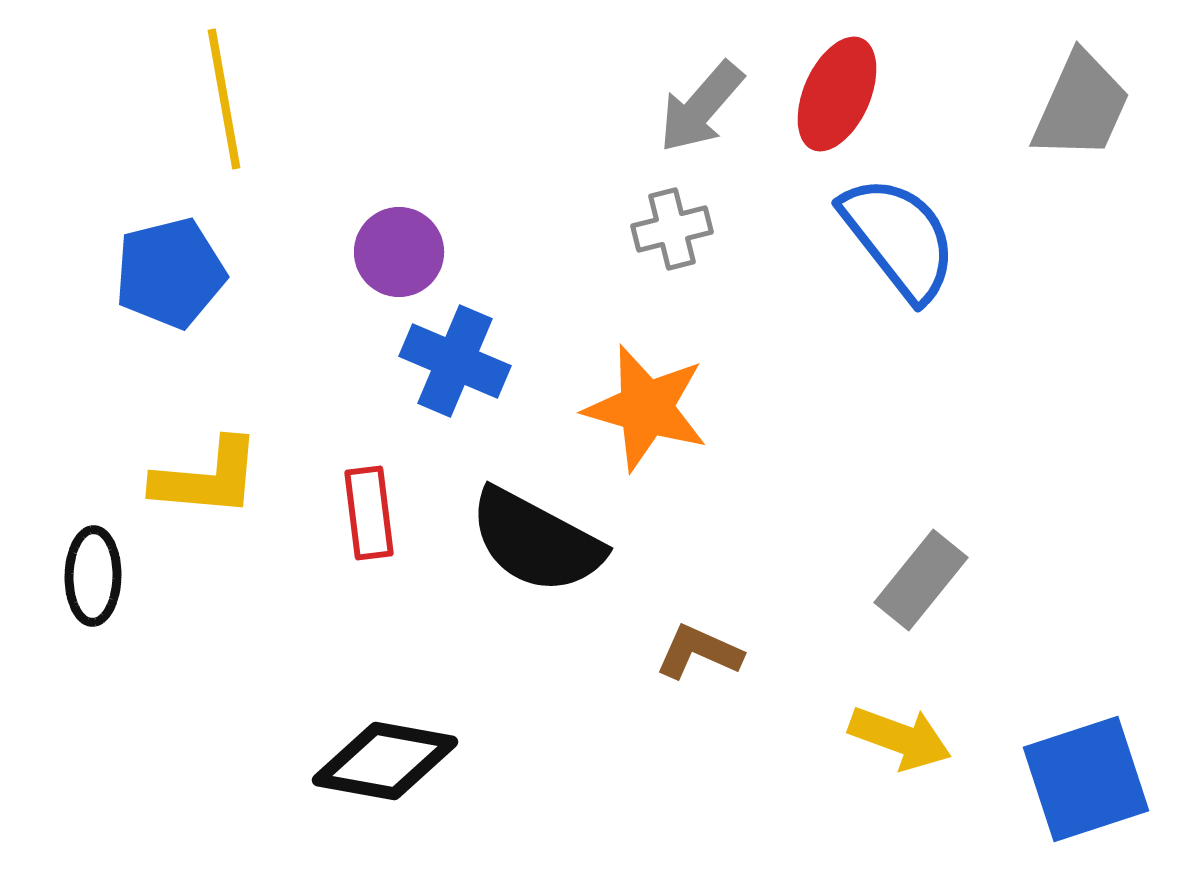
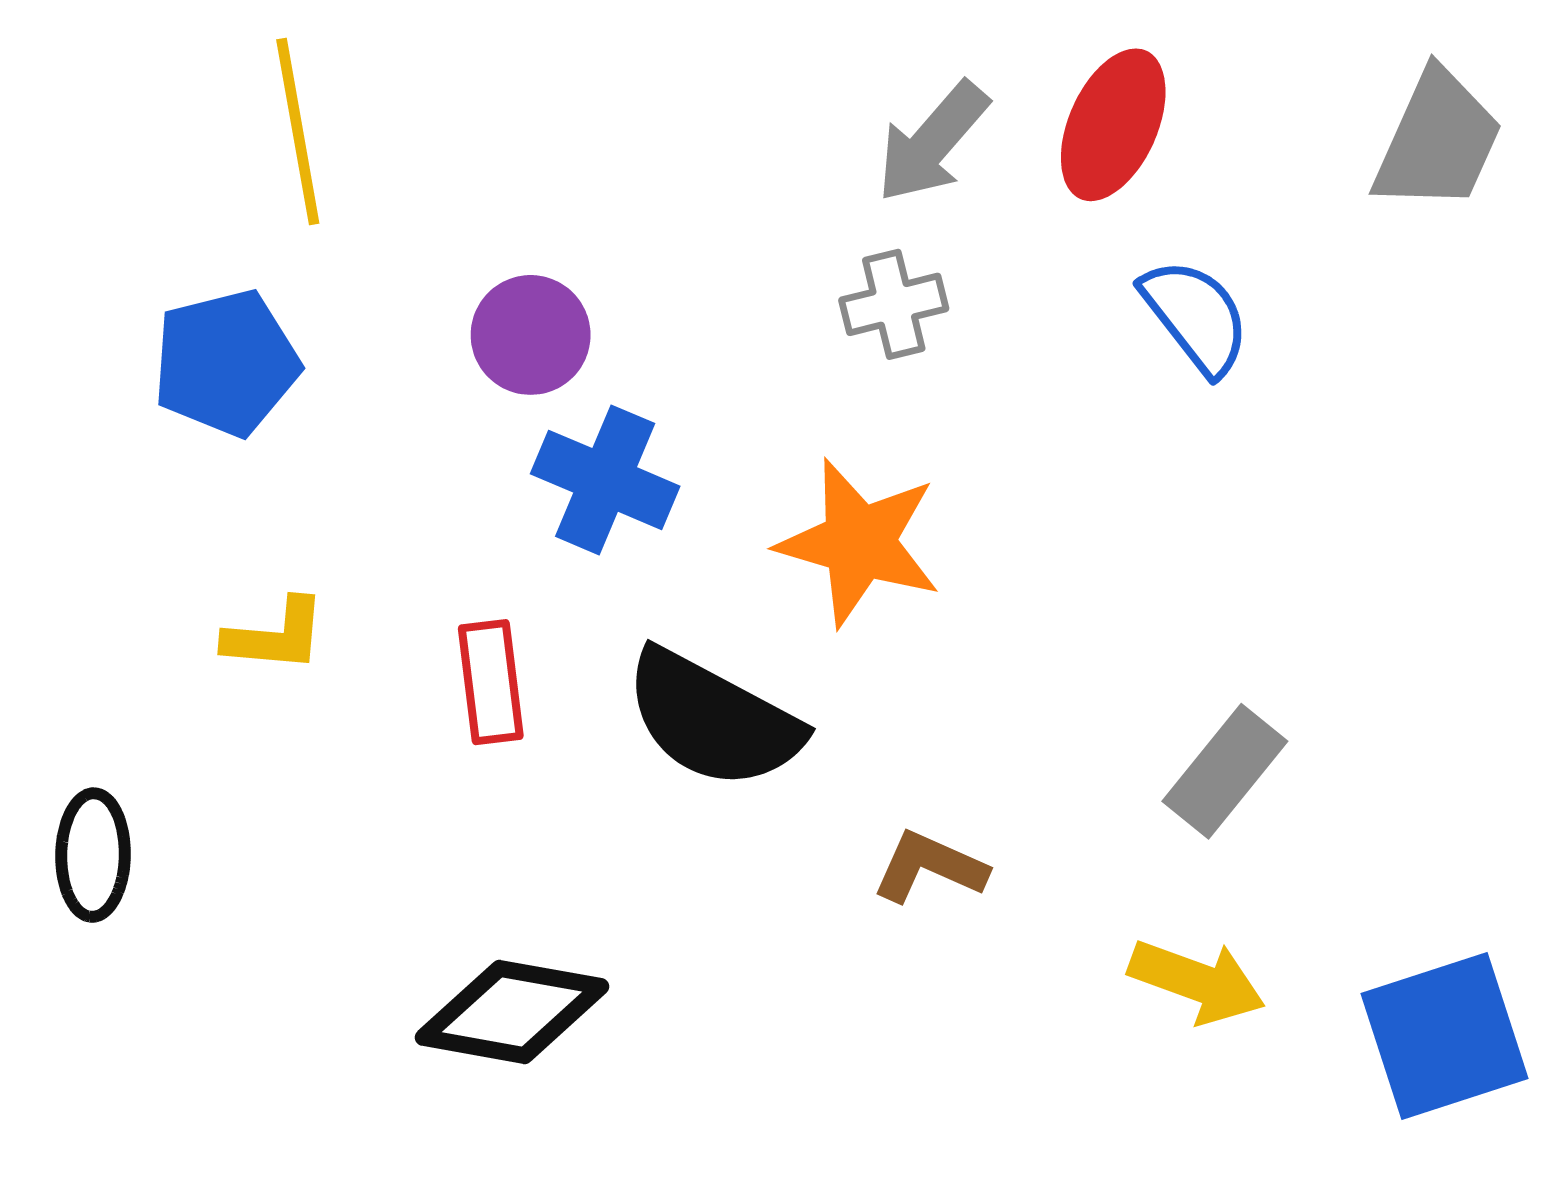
blue semicircle: (899, 238) -> (1196, 316), size x0.7
yellow L-shape: (207, 478) -> (275, 636), size x0.7
black ellipse: (93, 576) -> (93, 855), moved

